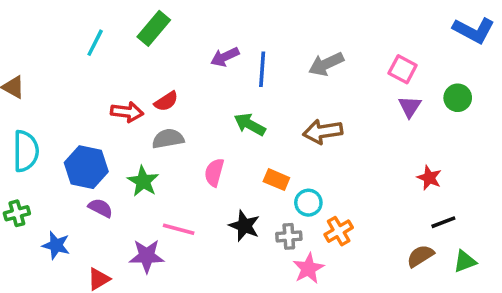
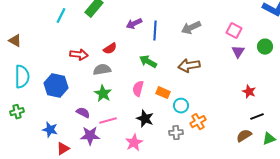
red semicircle: (166, 101) -> (110, 49), moved
pink semicircle: (214, 172) -> (138, 89), moved
green star: (143, 181) -> (103, 94), moved
purple semicircle: (100, 208) -> (83, 113), moved
pink line: (179, 229) -> (108, 121), turned -30
gray cross: (289, 236) -> (176, 133), moved
blue star: (56, 245) -> (50, 130), moved
pink star: (308, 268) -> (134, 143), moved

